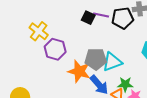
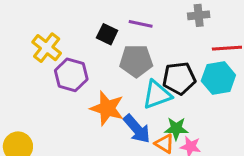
black square: (88, 18) -> (107, 34), moved
black pentagon: (123, 18) -> (179, 78), moved
gray pentagon: (96, 59) -> (136, 61), moved

